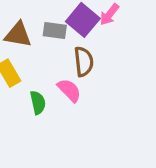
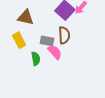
gray rectangle: (55, 31) -> (47, 41), moved

